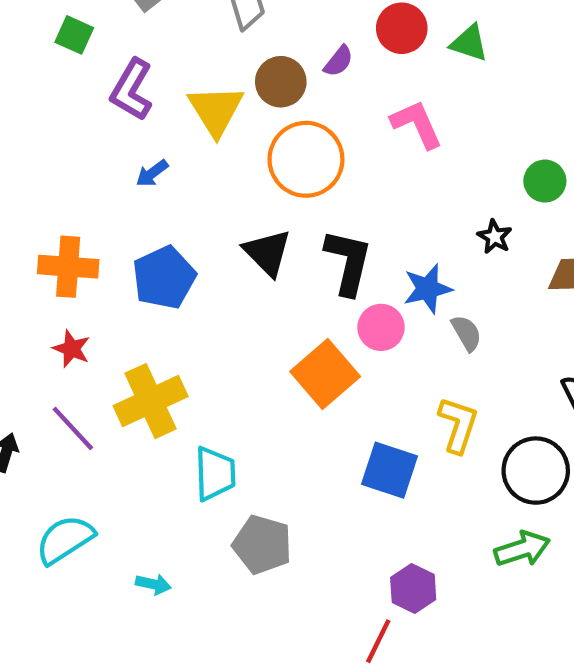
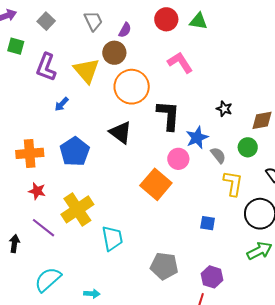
purple semicircle: (339, 61) -> (125, 30), moved
green circle: (545, 181) -> (248, 147), moved
black L-shape: (348, 262) -> (168, 115), moved
yellow L-shape: (458, 425) -> (233, 183), moved
blue square: (390, 470) -> (208, 223), moved, size x0.6
gray pentagon: (262, 545) -> (164, 266), moved

